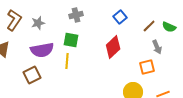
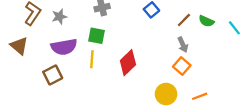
red diamond: (113, 47) -> (128, 63), moved
gray arrow: (157, 47) -> (183, 45), moved
orange square: (147, 67) -> (182, 66), turned -35

